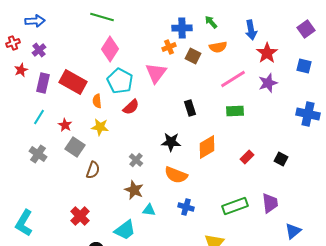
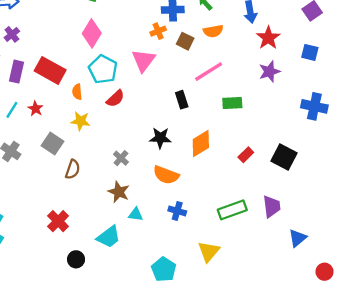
pink line: (233, 79) -> (209, 72), moved
red star: (65, 125) -> (36, 109), moved
black square: (281, 159) -> (284, 157), size x1.6

